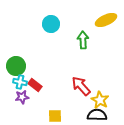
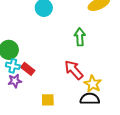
green arrow: (83, 40) -> (80, 37), moved

